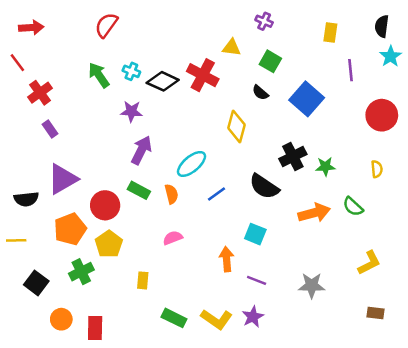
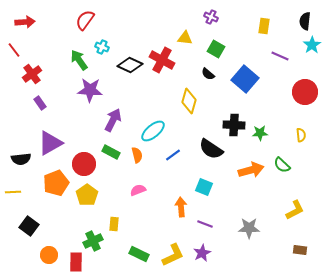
purple line: (350, 70) -> (280, 56), turned -60
cyan cross: (131, 71) -> (102, 47), moved
purple star: (131, 111) -> (90, 90), moved, size x1.4
black cross: (293, 156) -> (234, 125), turned 30
green cross: (81, 272) -> (93, 241), moved
yellow L-shape: (217, 319) -> (173, 255), turned -60

